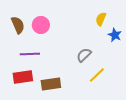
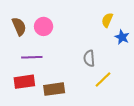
gray semicircle: (84, 55) -> (89, 58), turned -49

